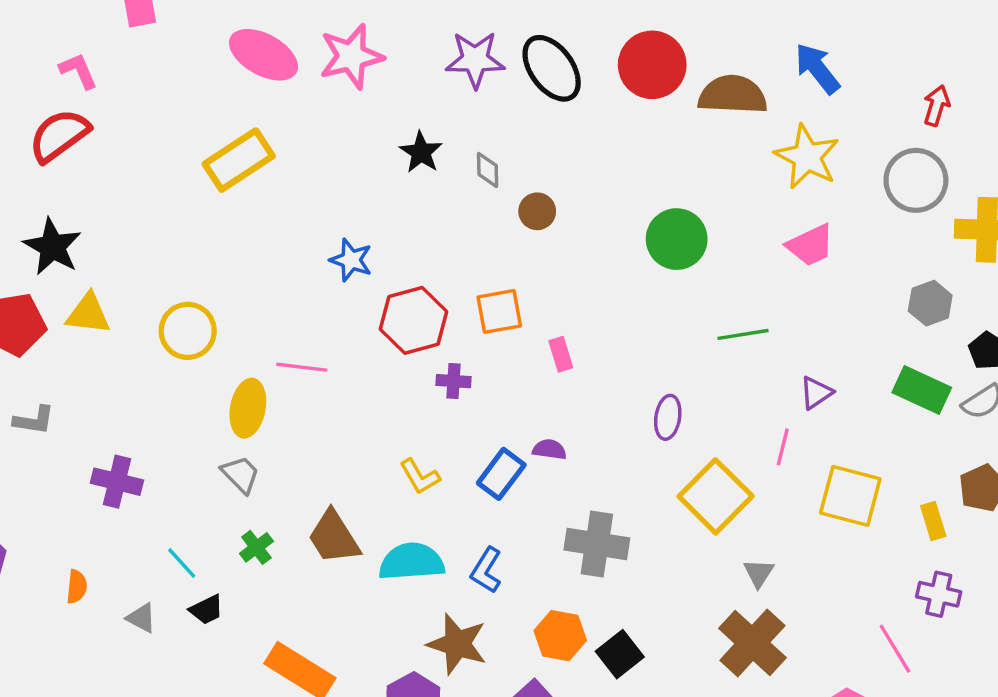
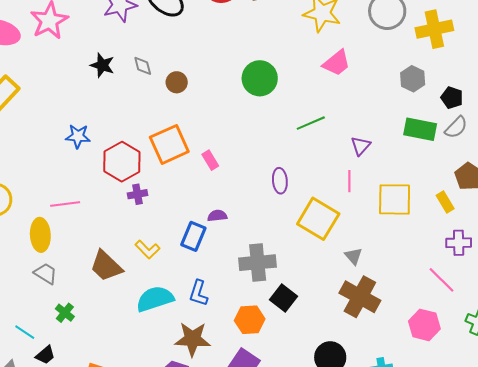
orange square: (499, 311) -> (169, 144), size x1.4
purple cross: (454, 381) -> (137, 194), moved
brown trapezoid: (334, 537) -> (106, 266), moved
black square: (620, 654) -> (284, 298), moved

